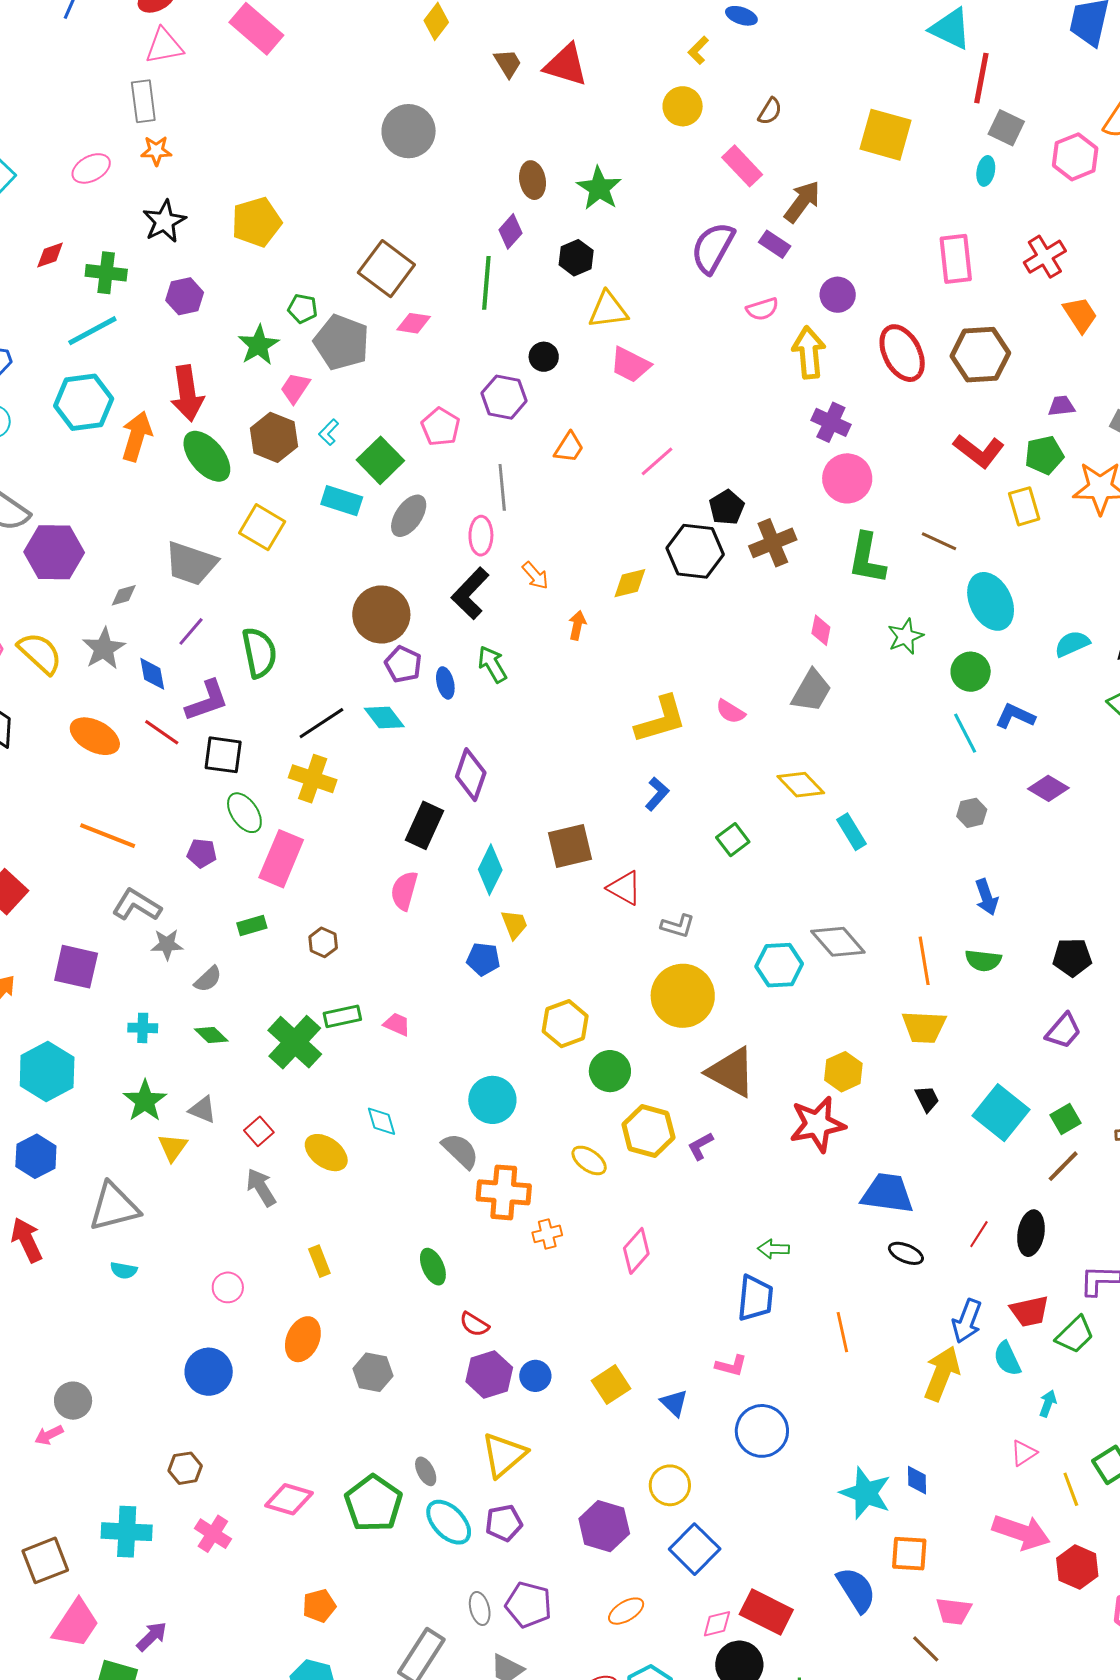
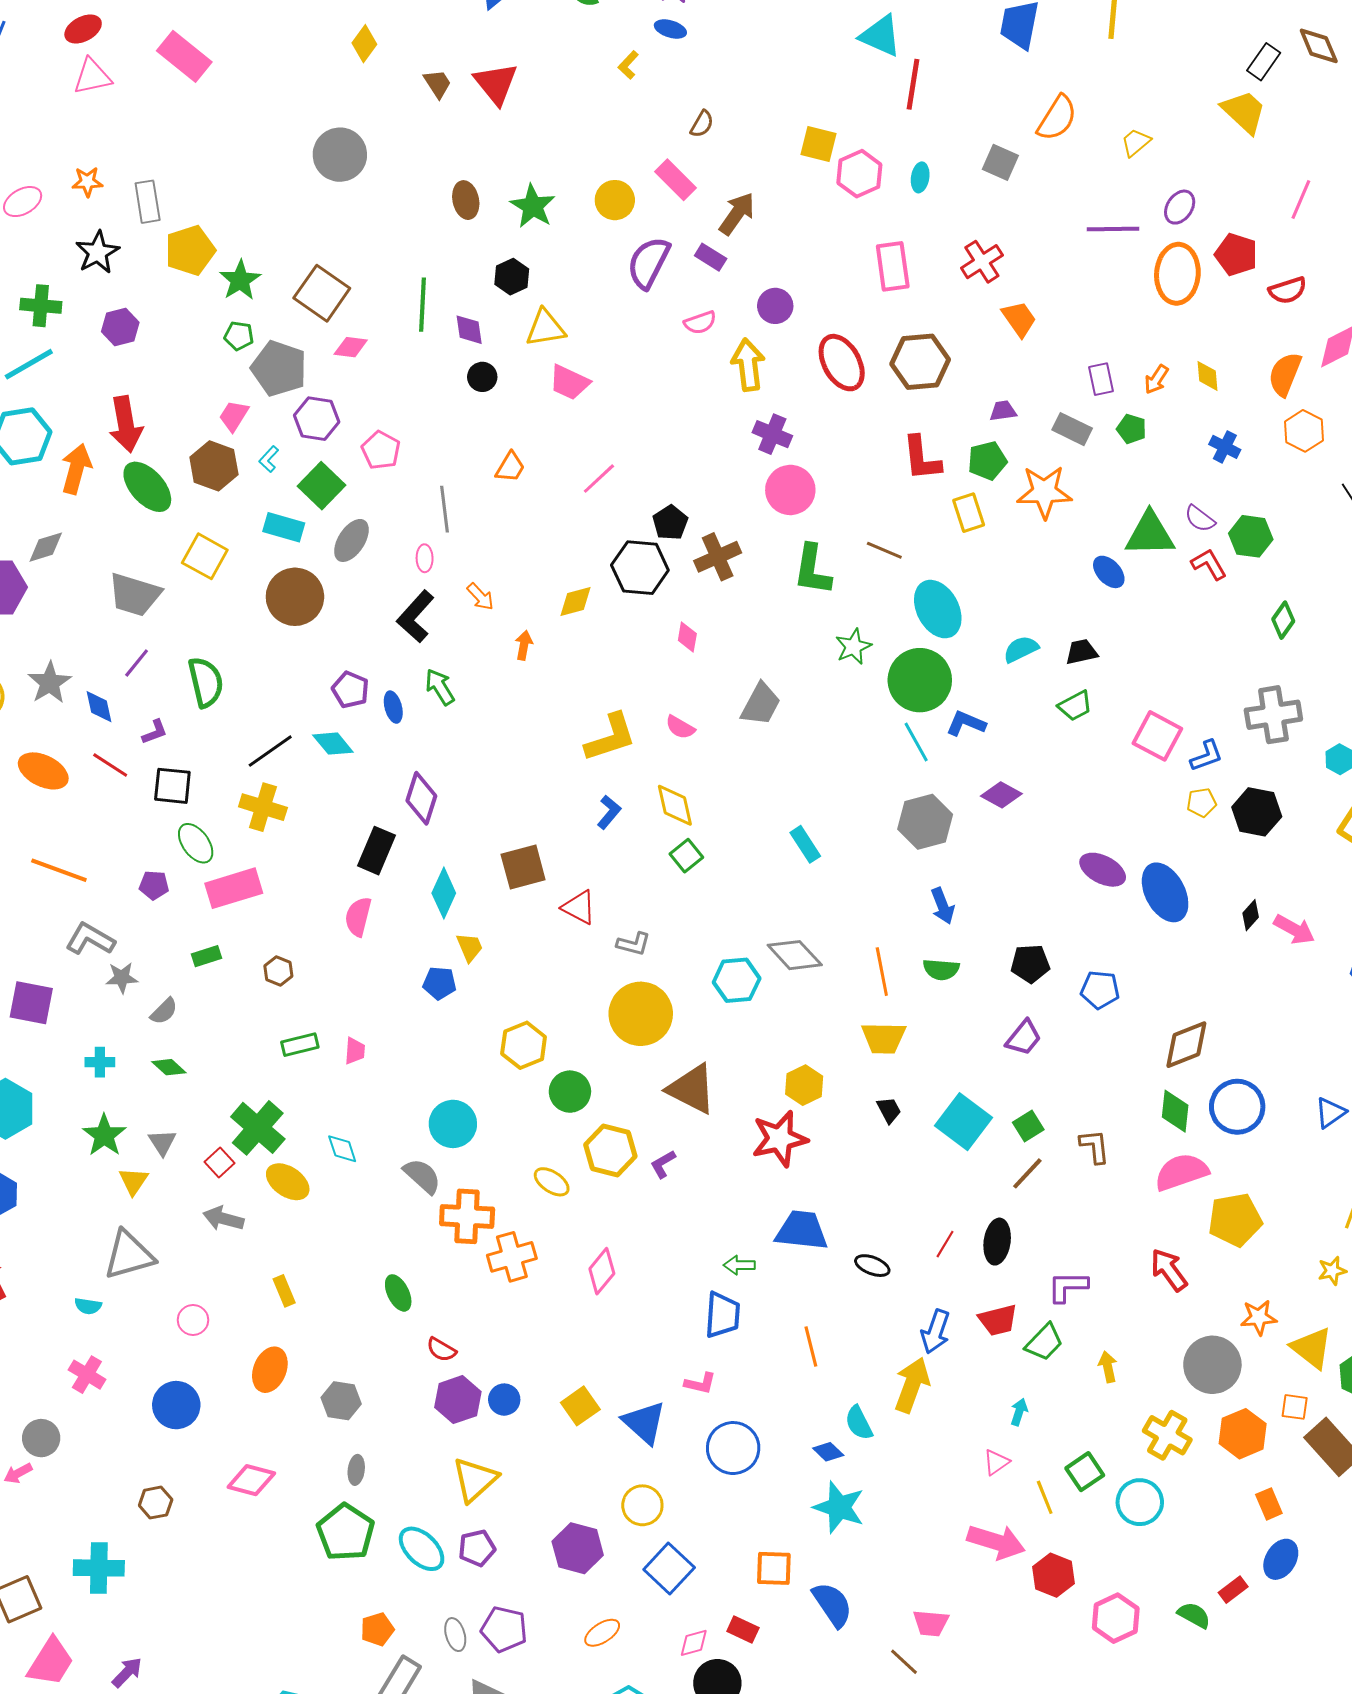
red triangle: (566, 65) -> (496, 84), turned 36
gray rectangle: (143, 101) -> (148, 202), moved
yellow circle: (683, 106) -> (615, 200), moved
gray square: (1006, 128) -> (1000, 162), moved
yellow square: (886, 135) -> (818, 144), size x0.7
pink hexagon: (1075, 157) -> (859, 174), moved
purple diamond: (510, 231) -> (469, 330), moved, turned -48
green star: (259, 345) -> (240, 280), moved
purple hexagon: (504, 397) -> (317, 419), moved
red L-shape: (979, 451) -> (922, 458), turned 48
pink ellipse: (481, 536) -> (425, 558), size x0.7
gray diamond: (124, 595) -> (46, 547), moved, size x1.4
brown circle: (381, 614) -> (295, 597), moved
pink diamond: (821, 630) -> (687, 637), moved
green circle: (971, 672) -> (920, 680), size x1.6
purple L-shape: (207, 701) -> (155, 732), size x0.6
yellow diamond: (801, 785) -> (675, 805), moved, turned 33
gray hexagon: (972, 813) -> (925, 822), size x1.8
pink rectangle: (281, 859) -> (234, 888), turned 52
pink trapezoid: (397, 1024) -> (355, 1051), turned 72
green cross: (295, 1042) -> (258, 1128), moved
gray triangle: (202, 1110) -> (162, 1142), turned 36
gray arrow: (261, 1187) -> (223, 1219), turned -42
blue trapezoid: (887, 1193) -> (802, 1230), moved
gray triangle: (114, 1207) -> (129, 1255), moved
orange cross: (547, 1234) -> (512, 1257), size x1.6
cyan semicircle: (1007, 1359) -> (859, 1423), moved
blue triangle: (674, 1403) -> (644, 1423), size x1.6
gray ellipse: (426, 1471) -> (356, 1470), moved, turned 36
blue diamond: (917, 1480) -> (828, 1452), moved, turned -44
pink diamond: (289, 1499) -> (251, 1480), moved
pink cross: (213, 1534) -> (87, 1375), moved
orange square: (909, 1554) -> (774, 1568), moved
orange pentagon: (319, 1606) -> (377, 1629), moved
red rectangle: (766, 1612) -> (743, 1630), size x0.6

